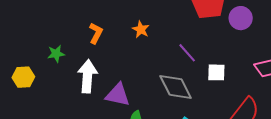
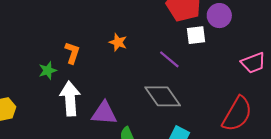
green star: (56, 54) -> (48, 70), moved
white square: (216, 72) -> (196, 35), moved

